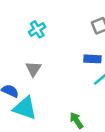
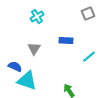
blue rectangle: (92, 59) -> (66, 41), moved

